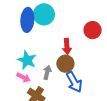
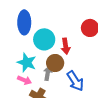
cyan circle: (44, 14) -> (44, 39), moved
brown circle: (65, 64) -> (55, 63), moved

